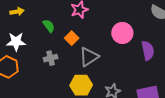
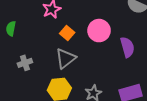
green semicircle: (49, 26) -> (11, 29), moved, turned -128
orange square: (72, 38) -> (67, 33), moved

